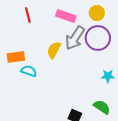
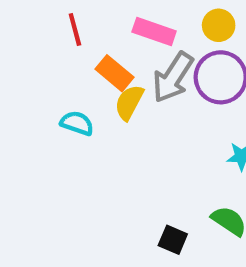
orange rectangle: (16, 57) -> (115, 73), moved, turned 48
cyan semicircle: (29, 71) -> (77, 123), moved

